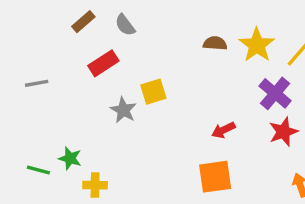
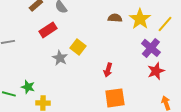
yellow square: (153, 92) -> (78, 47), turned -35
red arrow: (223, 130) -> (108, 70), moved, turned -48

